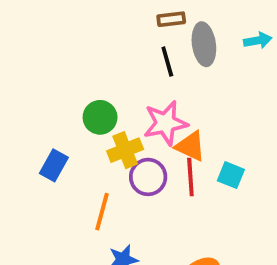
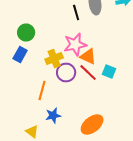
green circle: (100, 117) -> (26, 32), moved
blue rectangle: (54, 165) -> (20, 54), moved
red line: (190, 177) -> (88, 72), turned -42

